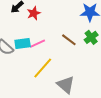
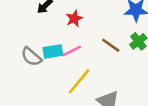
red star: (34, 13) -> (74, 19), moved

